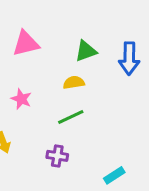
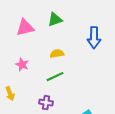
green triangle: (86, 51) -> (55, 20), moved

